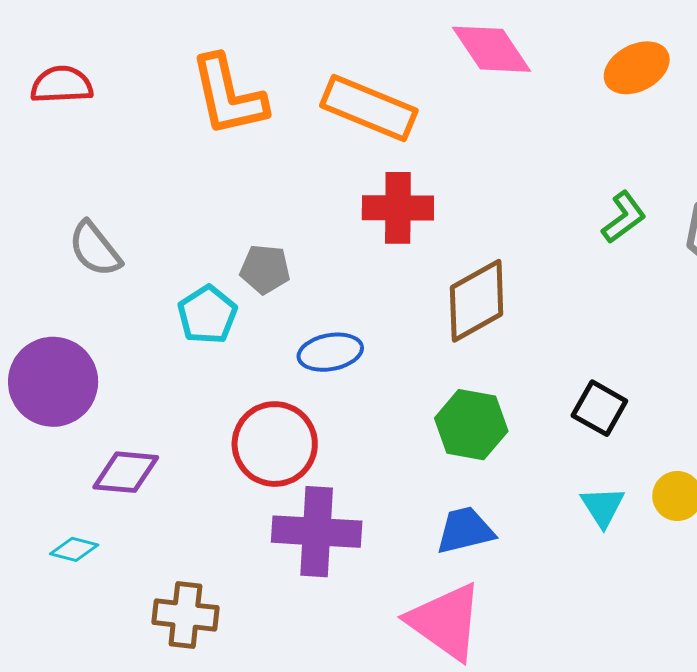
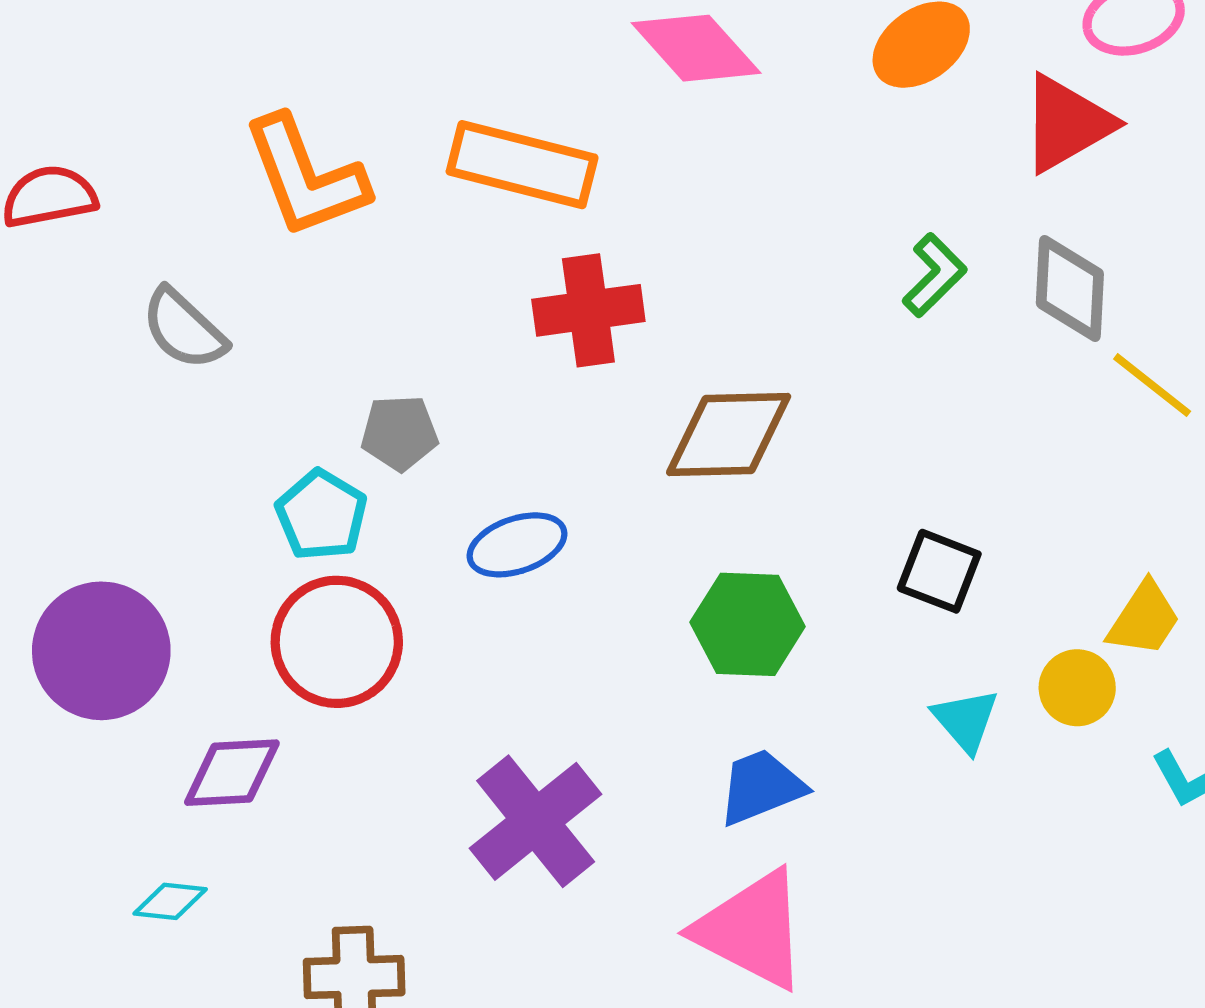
gray semicircle: (95, 249) -> (184, 329), moved
brown diamond: (477, 301) -> (729, 434), turned 36
red circle: (275, 444) -> (337, 642), moved
purple cross: (317, 532) -> (536, 821), turned -34

